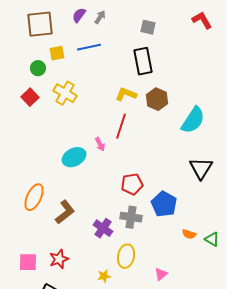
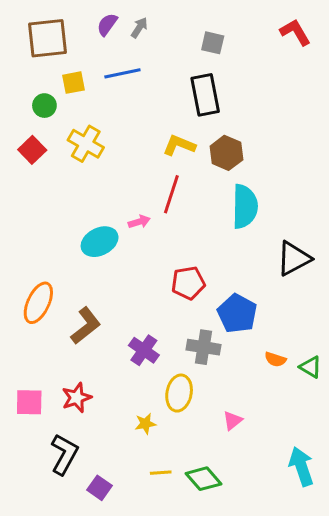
cyan semicircle: (193, 120) -> (245, 206), moved, turned -32
pink arrow: (100, 144) -> (139, 222), turned -80
black triangle: (201, 168) -> (294, 258), turned 30
gray cross: (131, 217) -> (204, 347), moved

